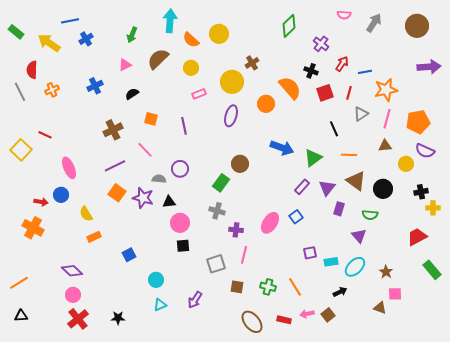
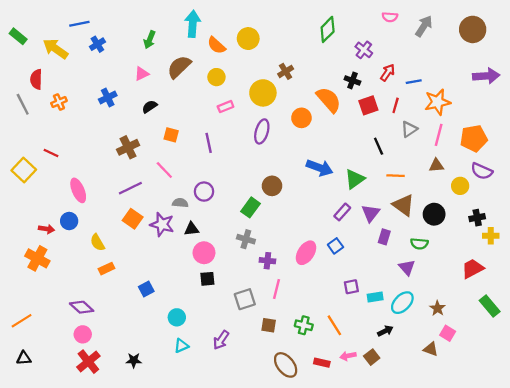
pink square: (395, 294) -> (448, 333), turned 32

